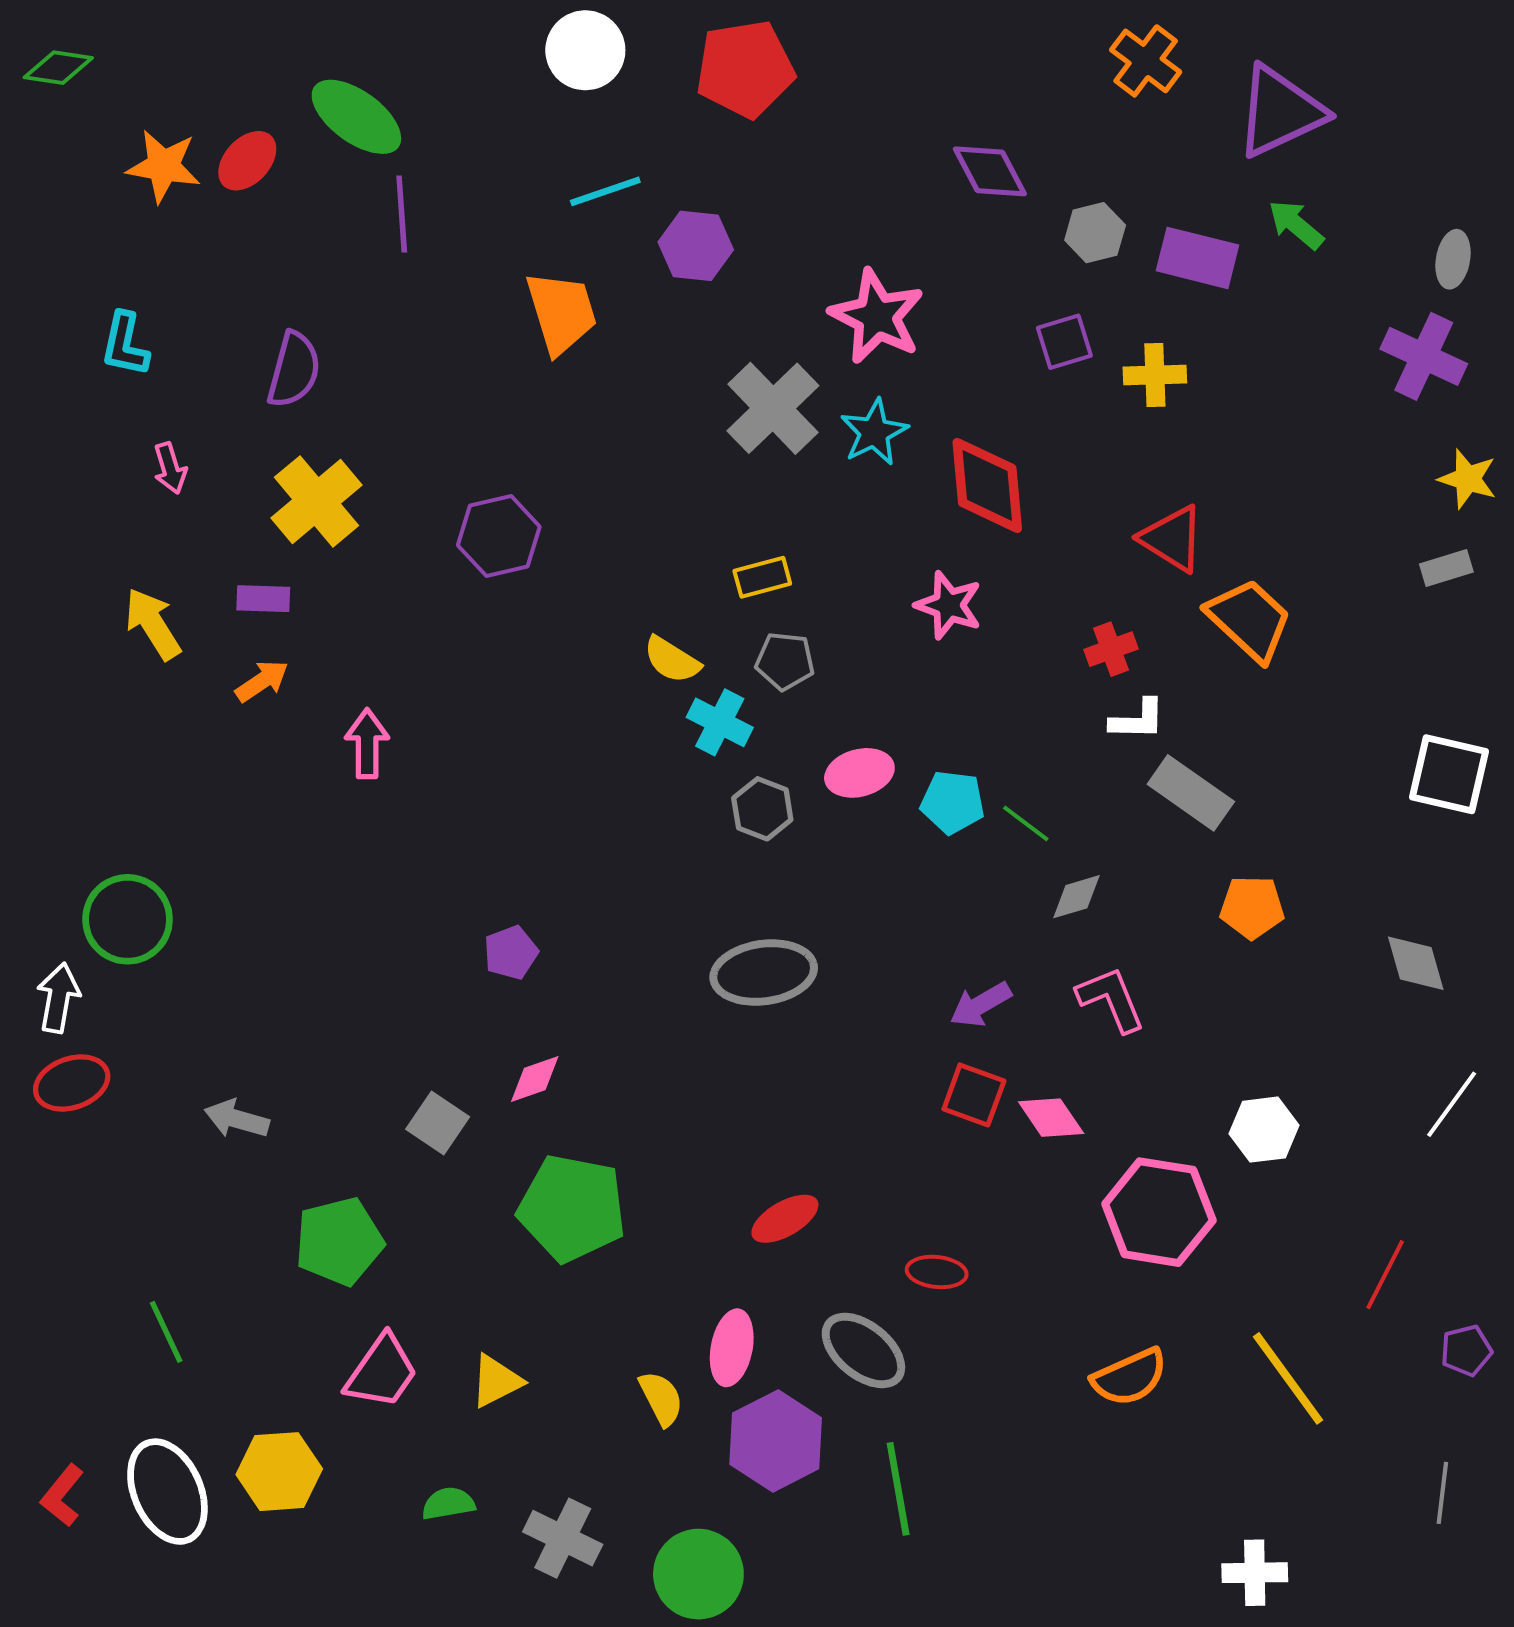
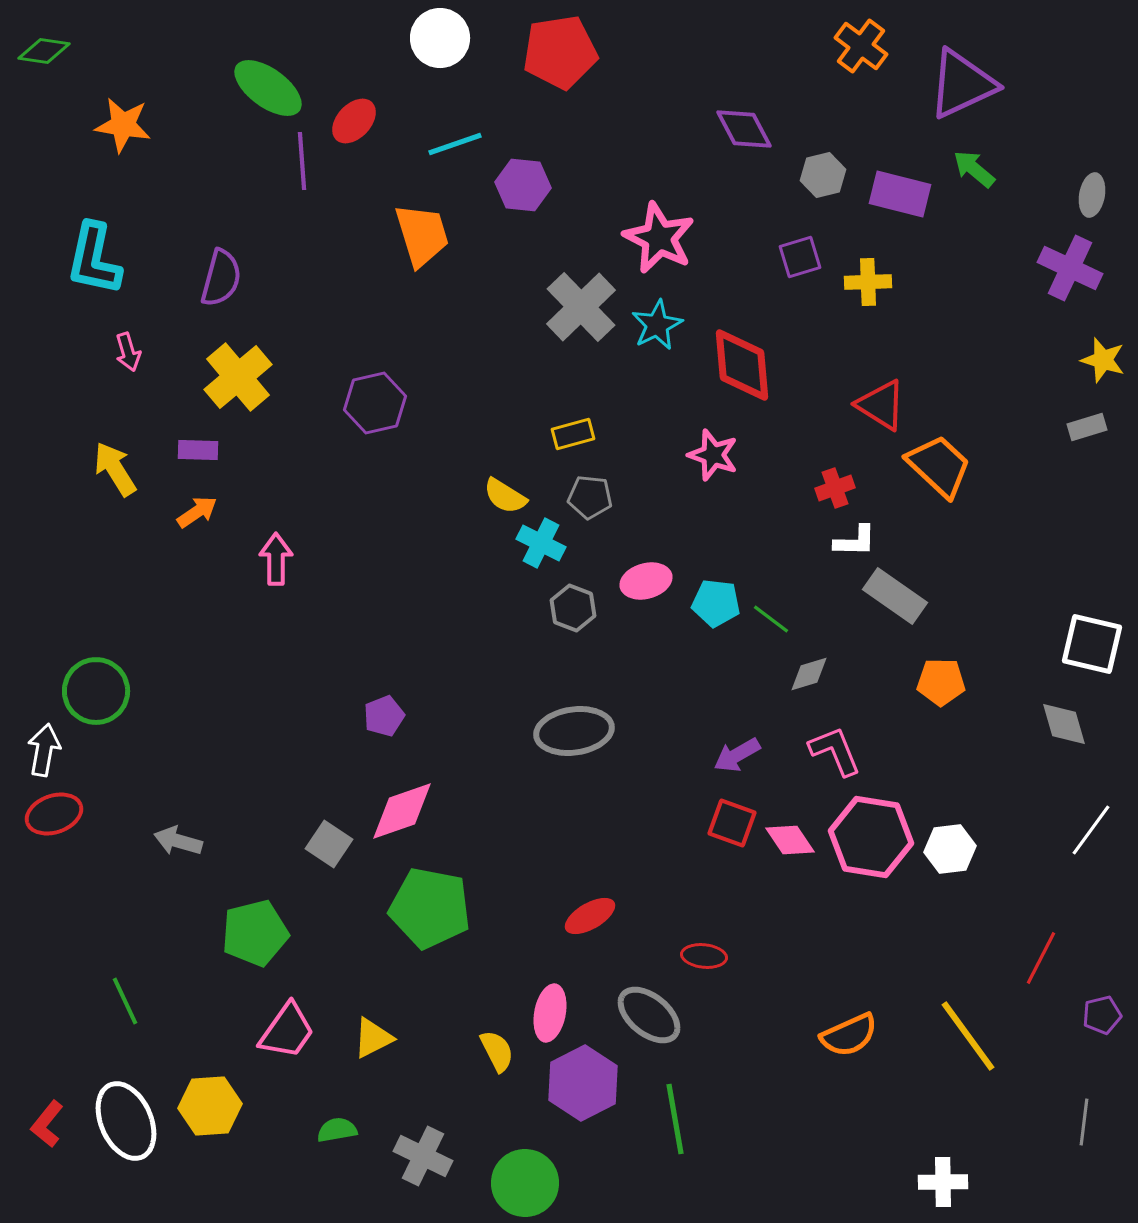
red ellipse: (247, 161) -> (354, 121), moved
cyan L-shape: (125, 344) -> (94, 259), size x1.5
white square: (1449, 774) -> (1092, 644), moved
pink diamond: (535, 1079) -> (402, 811), size x1.6
pink hexagon: (1159, 1212) -> (871, 837), moved

